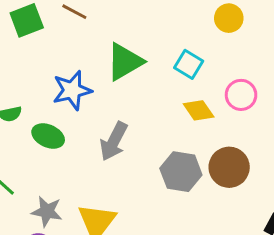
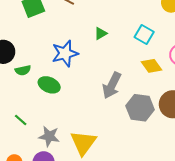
green triangle: (125, 62) -> (101, 33), size x0.5
gray arrow: (114, 141) -> (112, 85), moved

